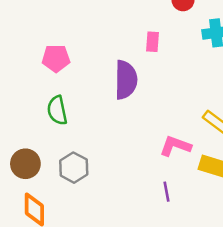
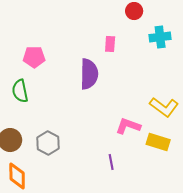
green semicircle: (57, 110) -> (20, 91), moved
purple line: (166, 192) -> (111, 162), moved

